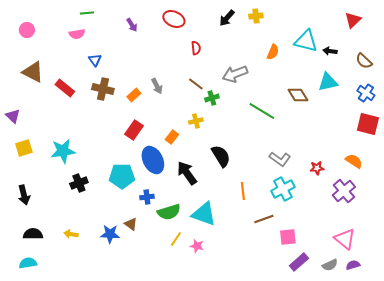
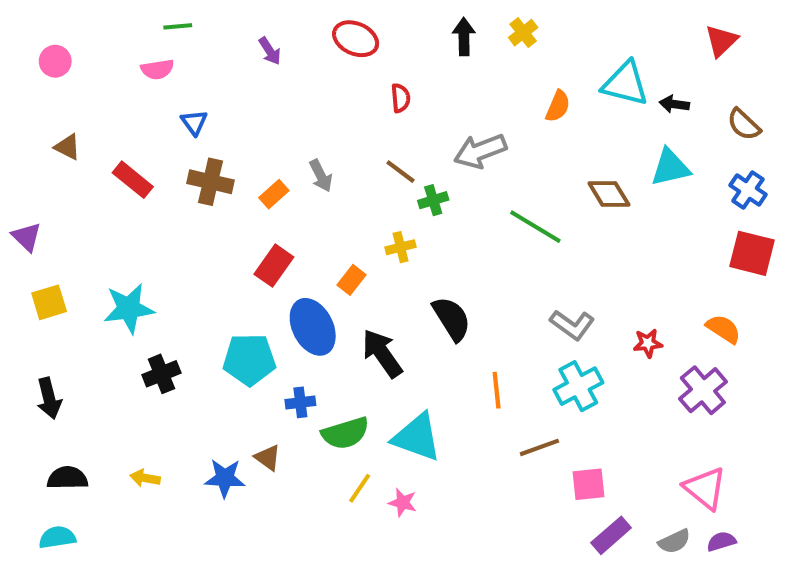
yellow cross: (256, 16) -> (523, 33), turned -32
black arrow: (227, 18) -> (464, 37), turned 138
brown triangle: (33, 72) -> (67, 147), size x0.6

